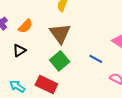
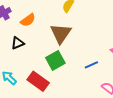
blue line: (96, 59) -> (91, 65), turned -64

